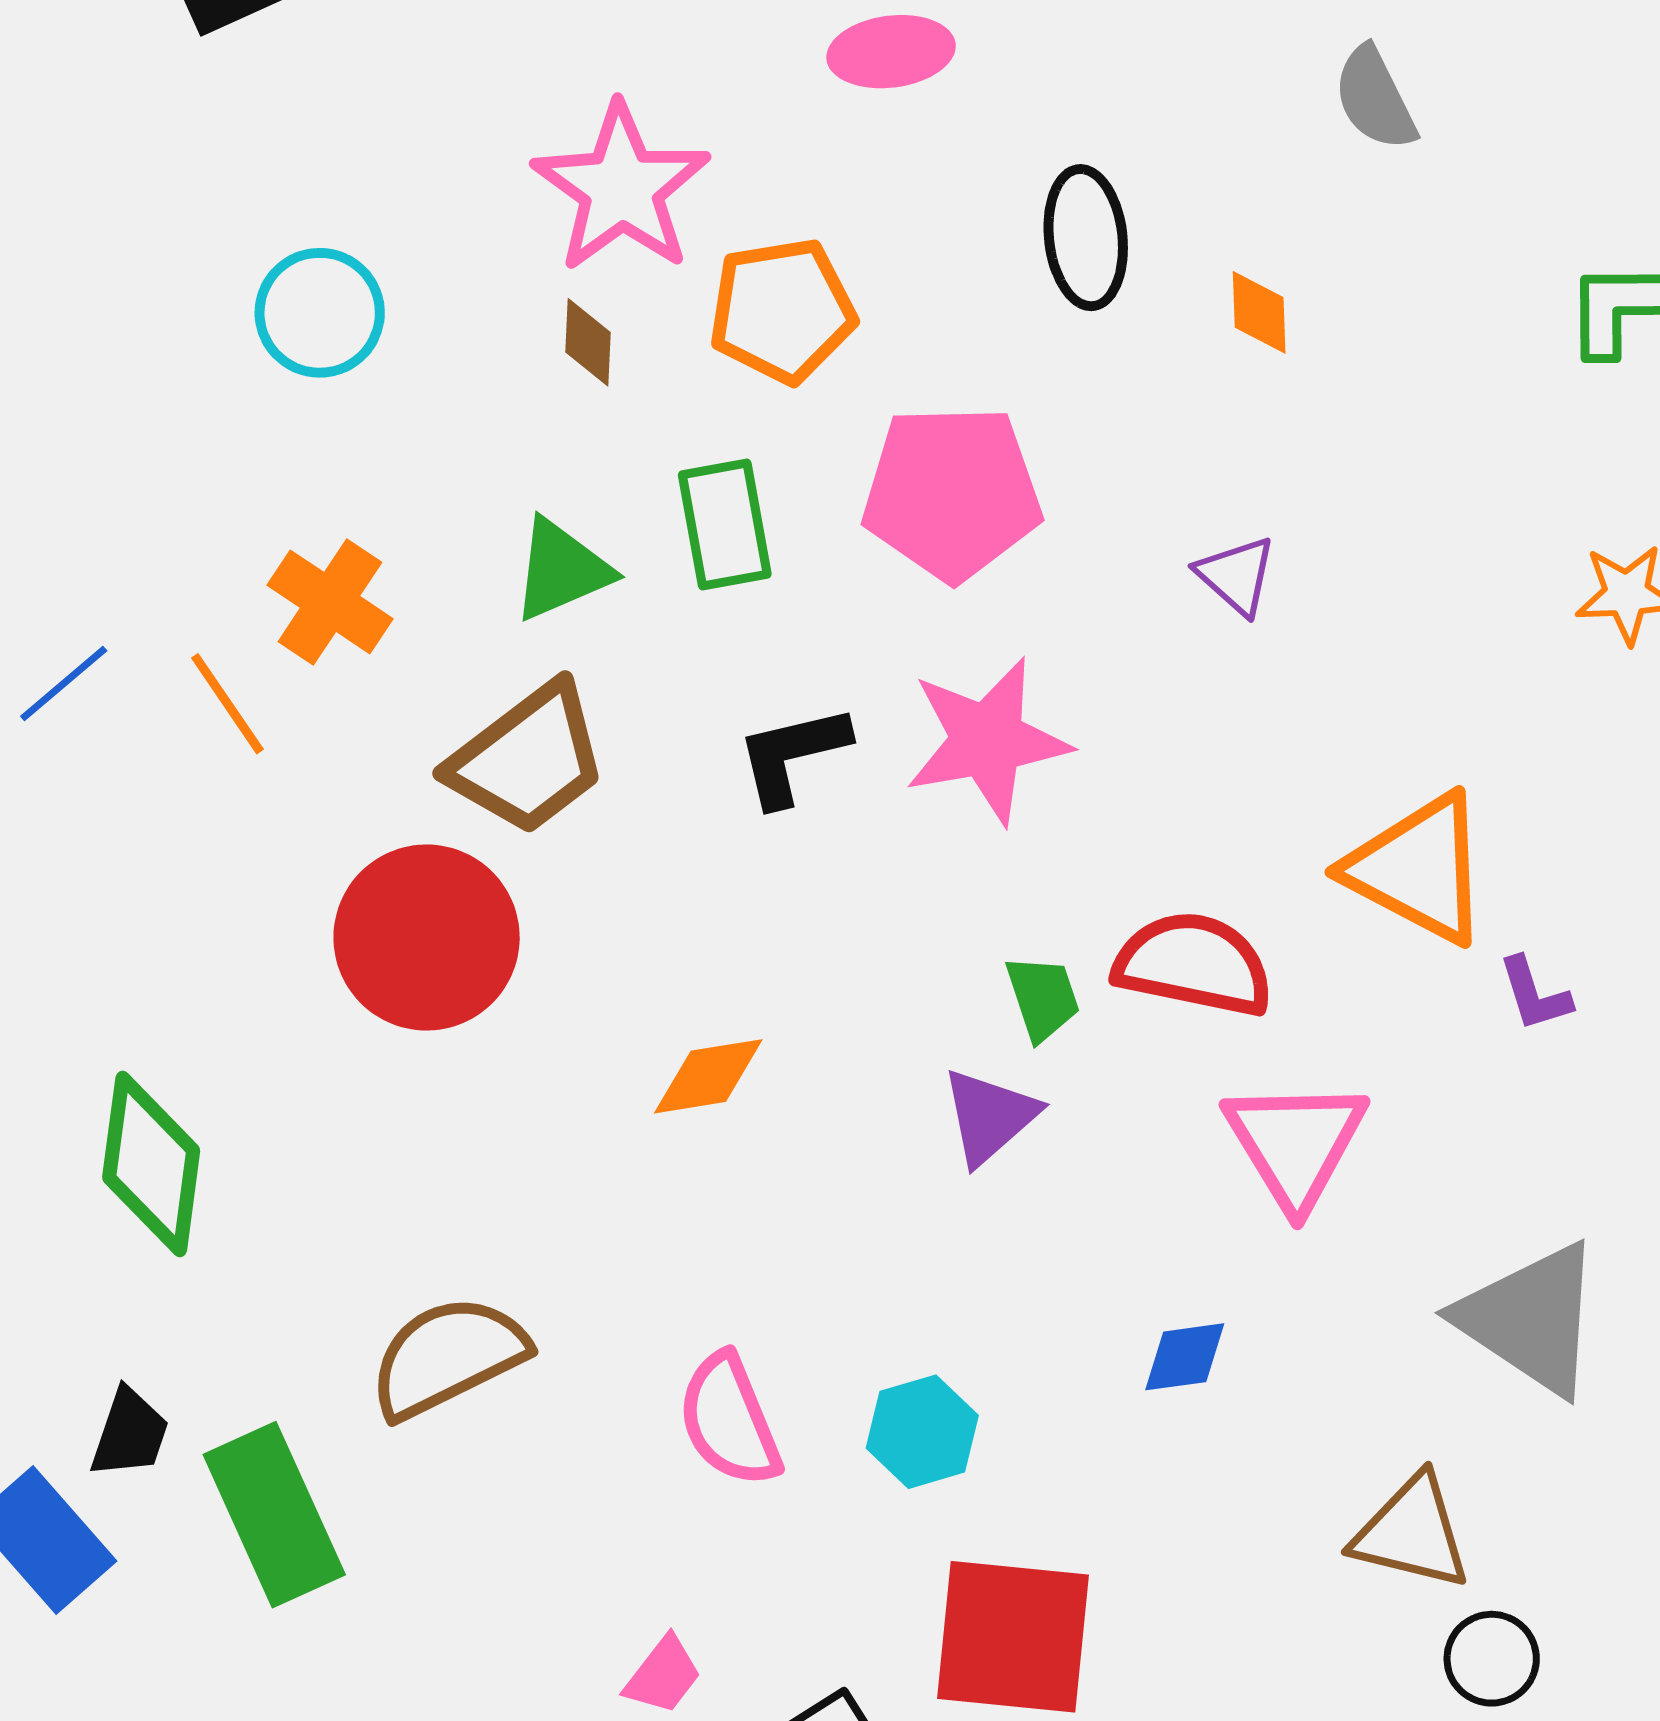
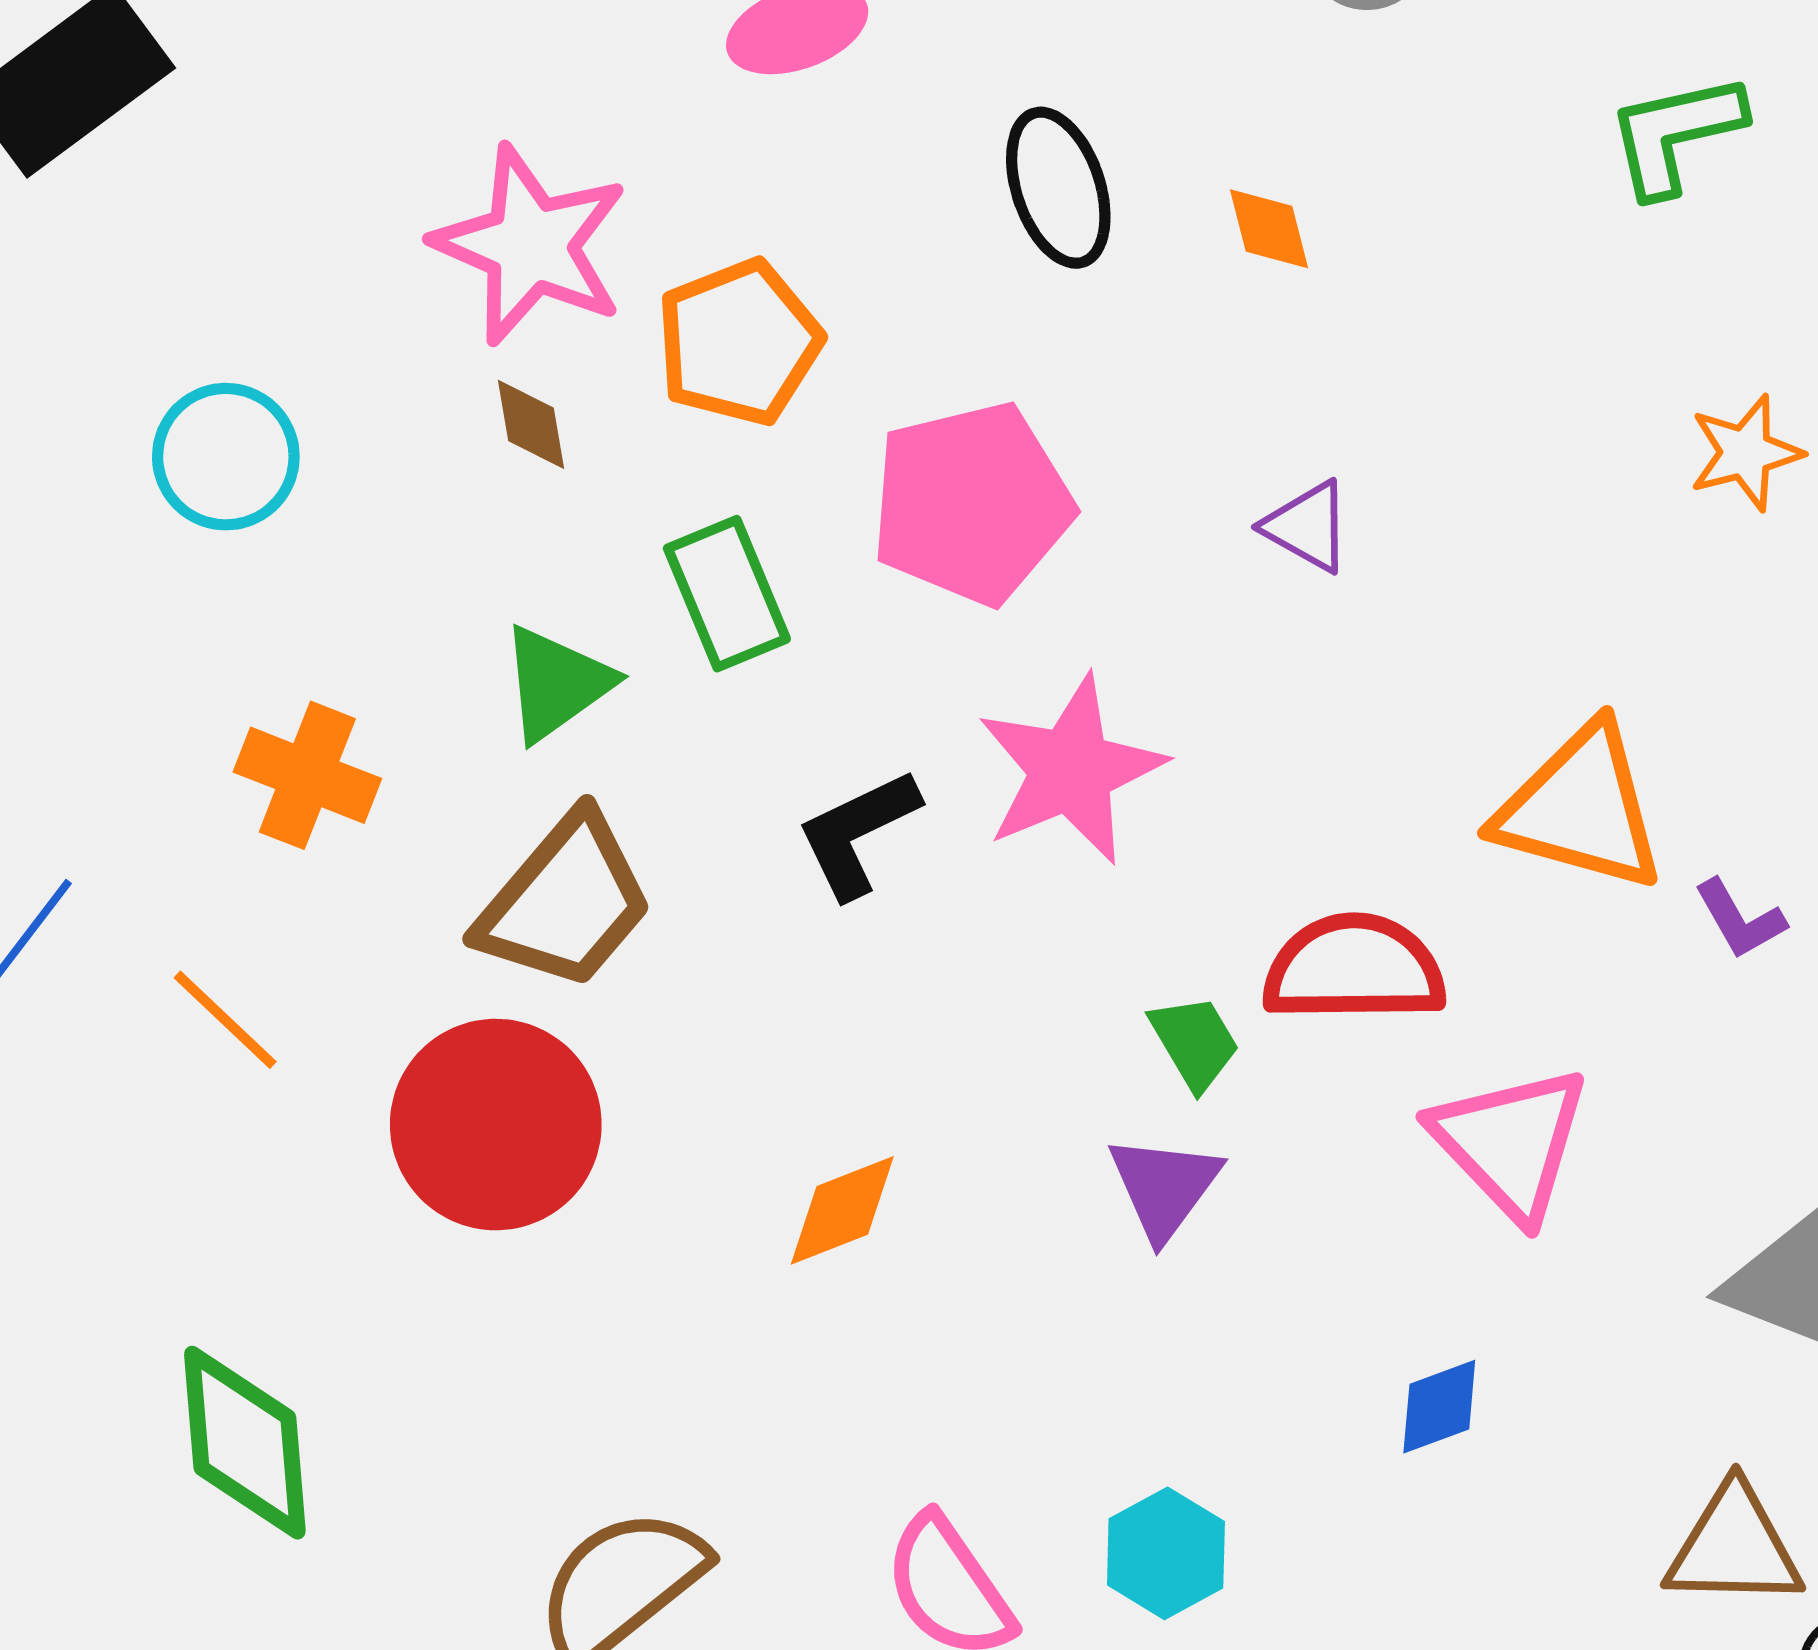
orange line: (227, 704) -> (225, 1020), moved

